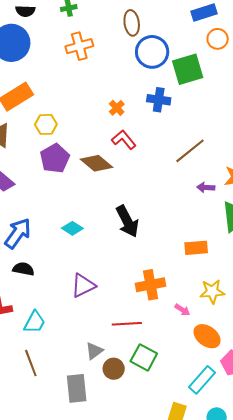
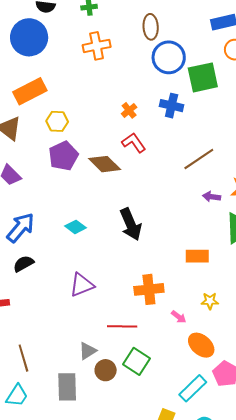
black semicircle: (23, 269) -> (23, 264), turned -45
yellow star: (212, 291) -> (210, 301), size x0.7
cyan trapezoid: (35, 322) -> (17, 395), moved

